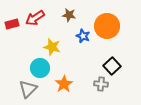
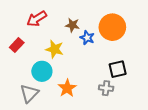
brown star: (69, 15) -> (72, 25), moved
red rectangle: (12, 24) -> (17, 45), moved, turned -32
black square: (112, 66) -> (118, 69), turned 30

